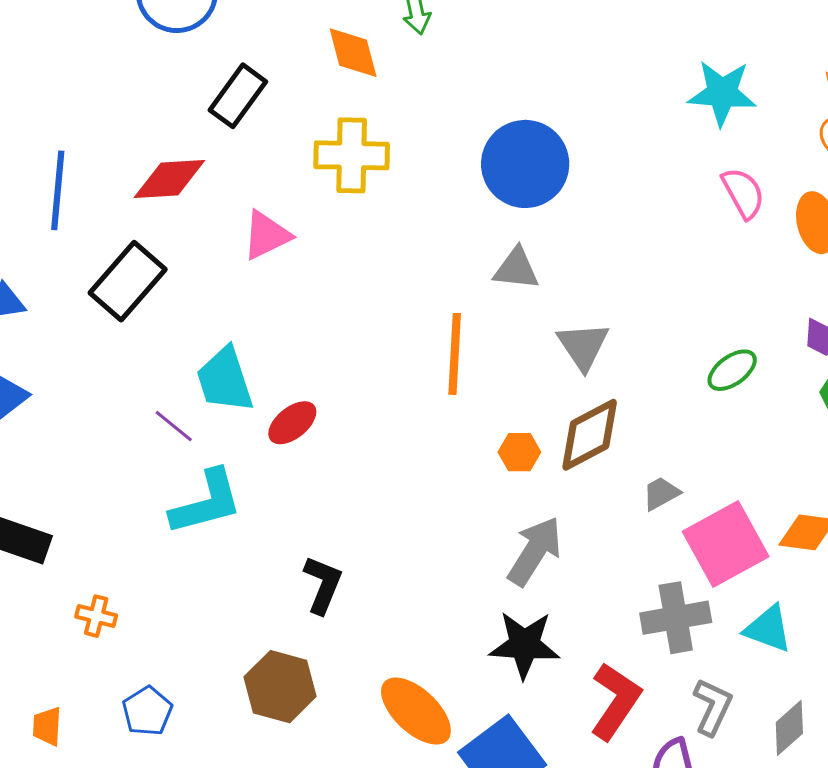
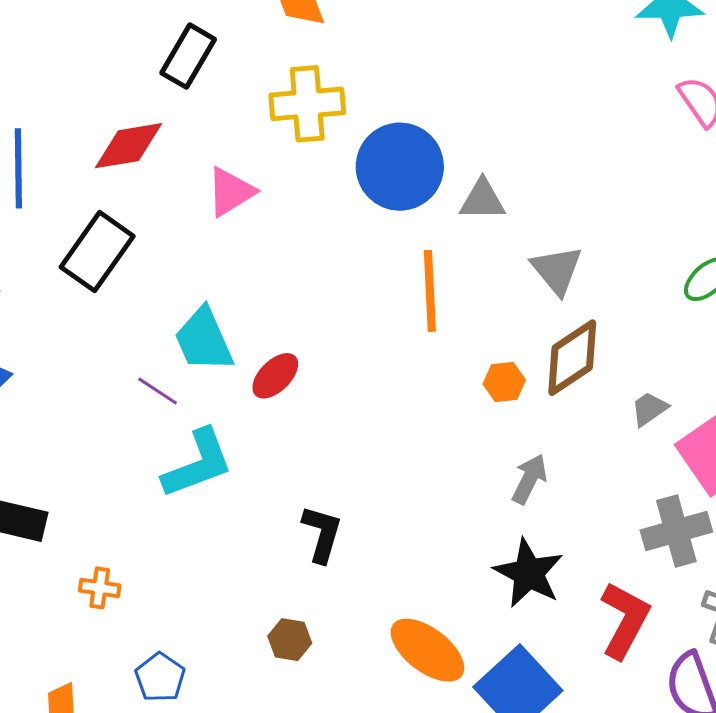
blue circle: (525, 164) -> (400, 167), moved
gray arrow: (535, 551) -> (529, 479), size x0.7
black star: (524, 645) -> (529, 573), turned 30
brown hexagon: (280, 687) -> (290, 640), size x0.6

